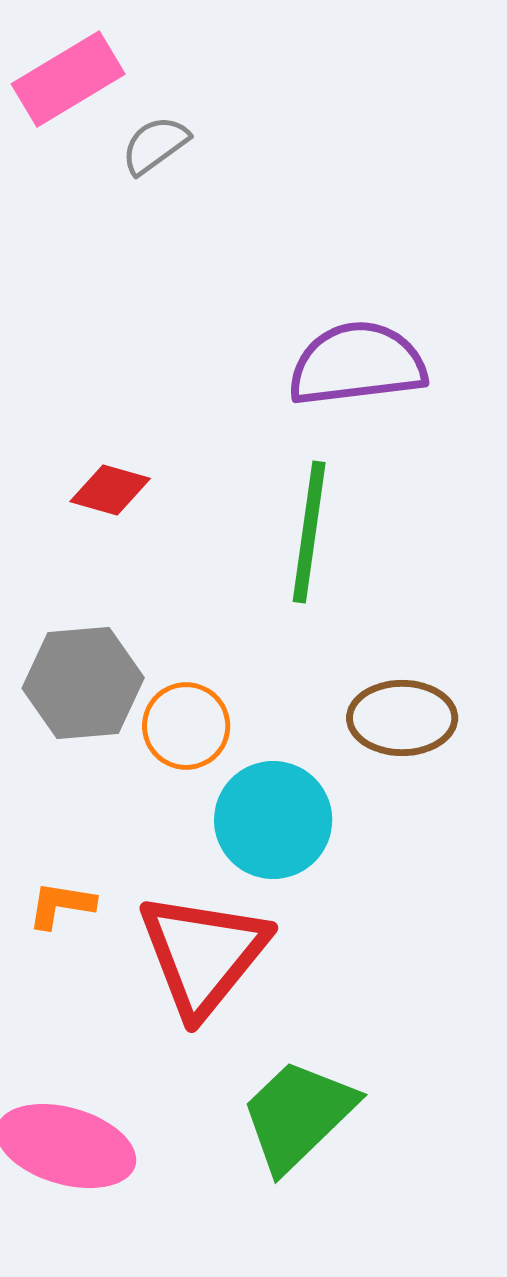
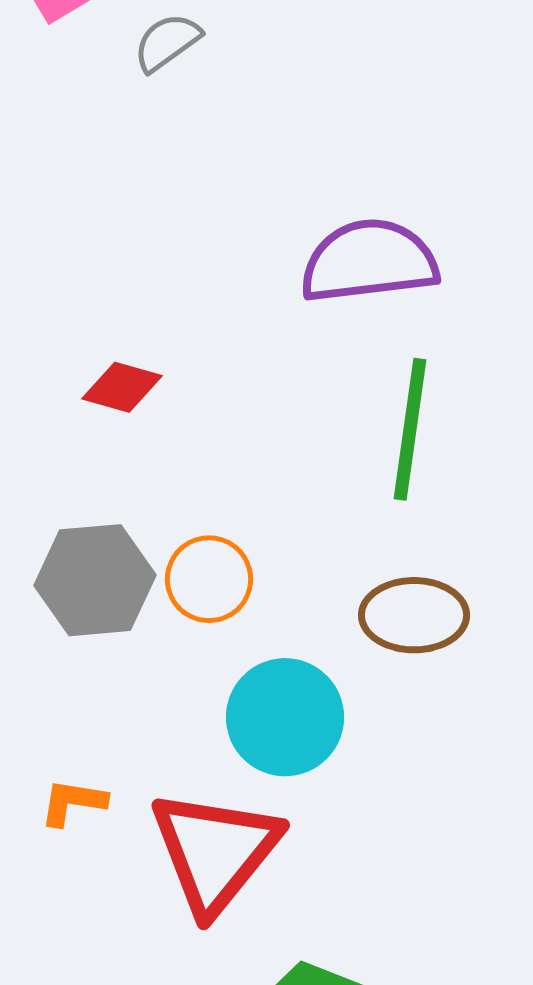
green line: (309, 532) -> (410, 429), moved
orange circle: (186, 726) -> (209, 579), moved

